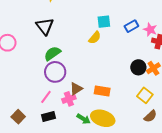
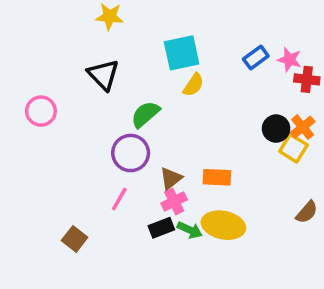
cyan square: (104, 22) -> (182, 53), moved, size x1.5
green semicircle: (52, 53) -> (145, 114), moved
yellow square: (145, 95) -> (293, 148), moved
pink cross: (69, 99) -> (174, 201), moved
black rectangle: (49, 116) -> (161, 228), moved

